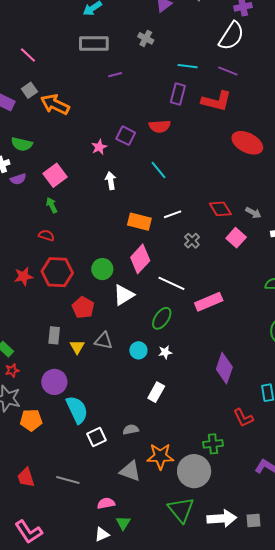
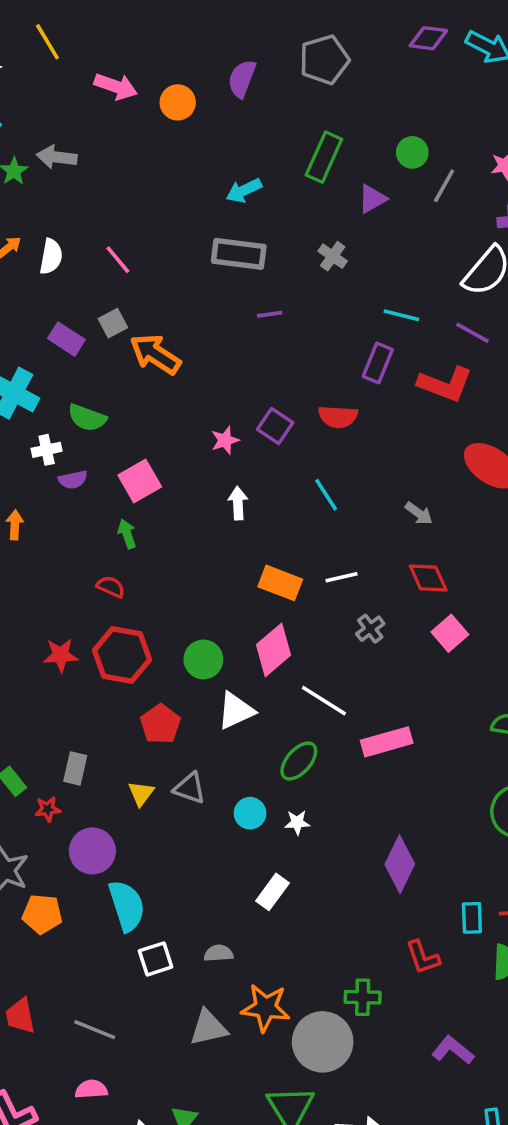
gray arrow: (253, 213) -> (419, 513), moved
gray rectangle: (54, 335) -> (75, 768), moved
red star: (12, 370) -> (48, 809), moved
gray triangle: (130, 471) -> (208, 1028), turned -40
pink semicircle: (106, 503) -> (91, 1089), moved

